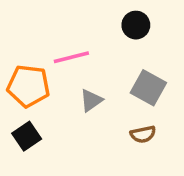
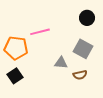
black circle: (136, 25) -> (87, 18), moved
gray triangle: (91, 100) -> (61, 63), moved, turned 40

